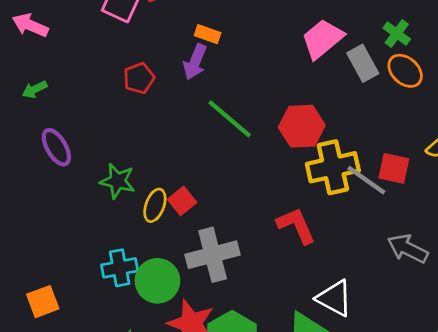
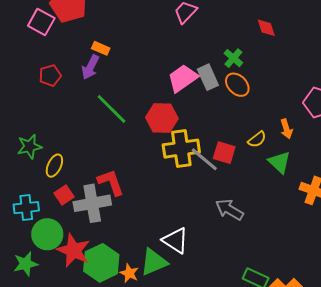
pink trapezoid: (323, 39) -> (183, 78), moved
green star: (118, 181) -> (30, 147), turned -30
red square: (182, 201) -> (64, 195), moved
red L-shape: (296, 225) -> (111, 182), moved
green circle: (157, 281) -> (47, 234), moved

